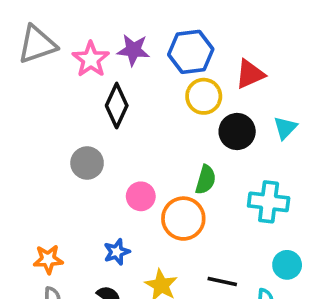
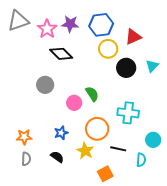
black diamond: (117, 106) -> (61, 54), turned -70
green semicircle: (206, 180) -> (92, 94), moved, turned -49
cyan cross: (269, 202) -> (128, 113), moved
orange circle: (183, 219) -> (97, 129), moved

